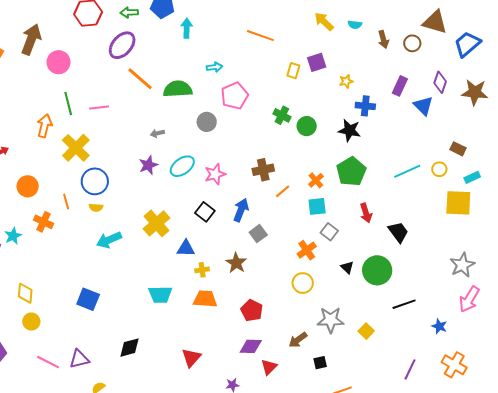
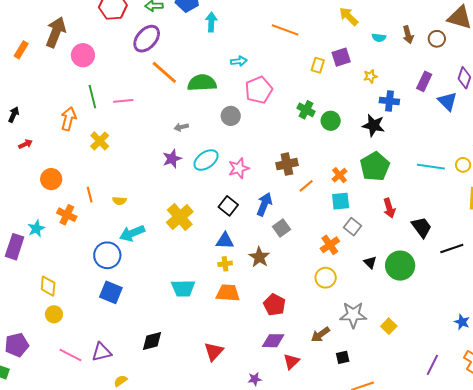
cyan semicircle: (355, 25) -> (379, 38), moved
yellow cross: (76, 148) -> (100, 141), size x0.7
cyan line: (407, 171) -> (431, 167), turned 32
blue circle: (95, 181) -> (107, 255), moved
blue triangle: (186, 248) -> (225, 241), moved
black line: (404, 304) -> (452, 249), moved

